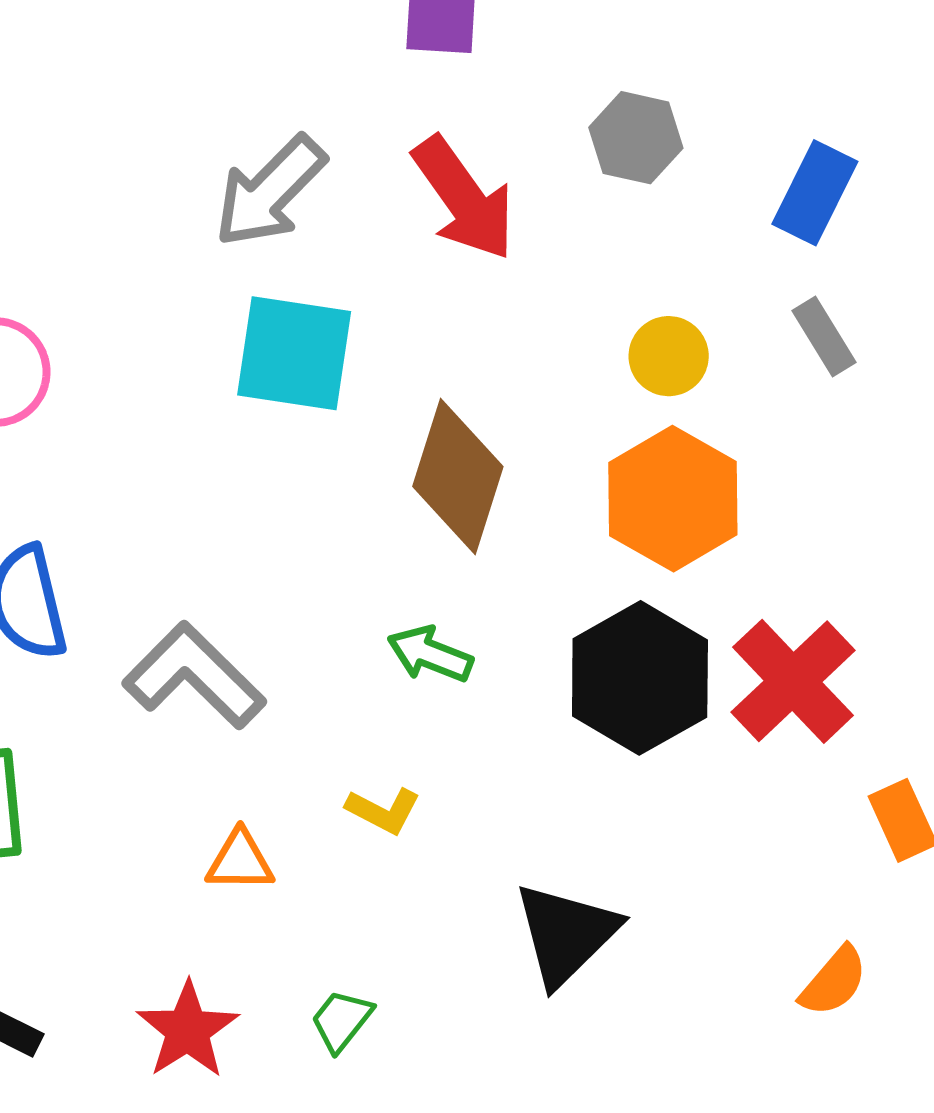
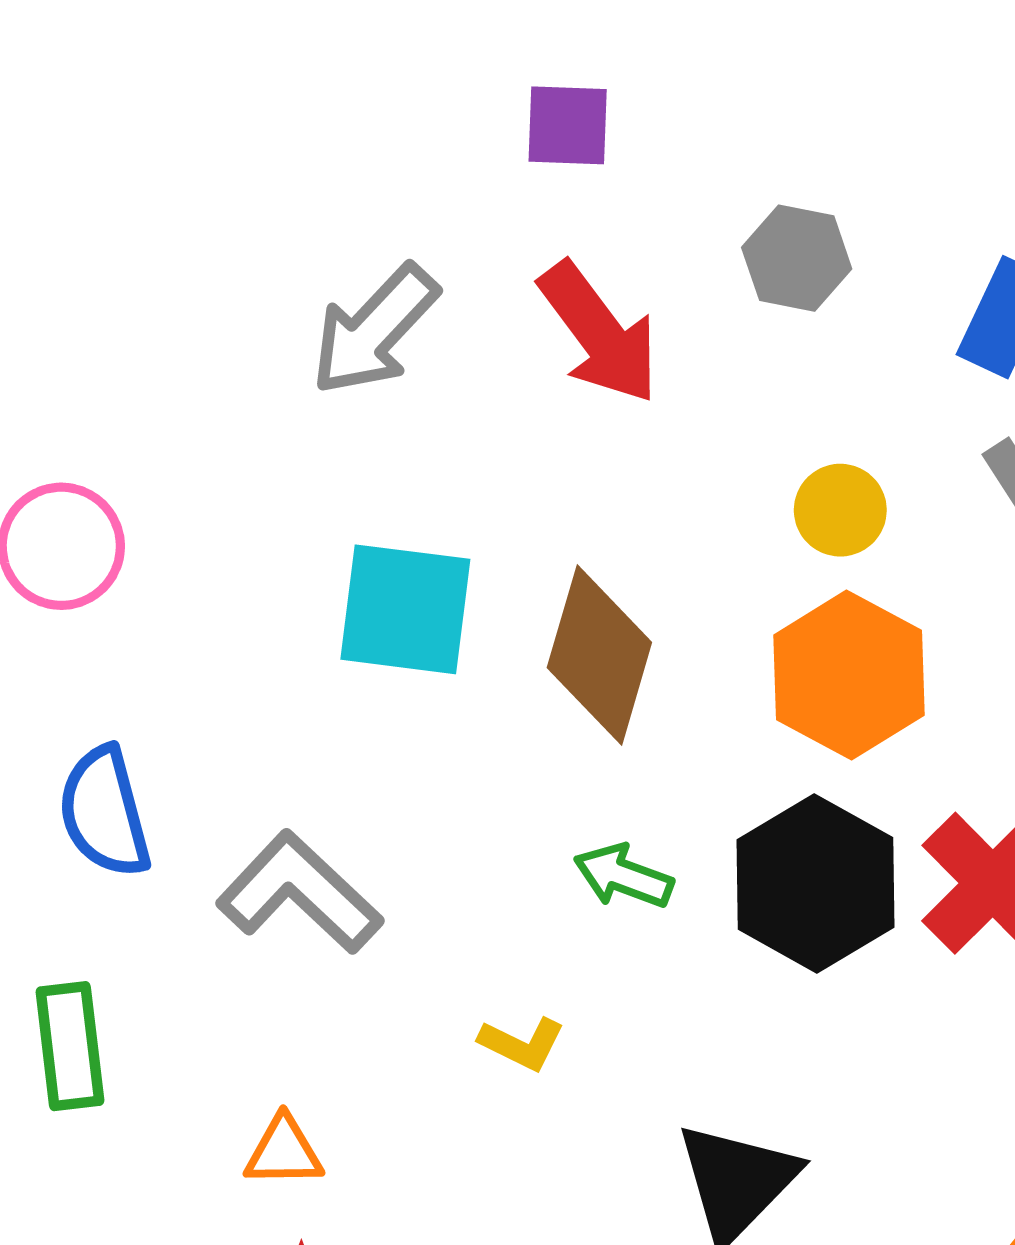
cyan square: (294, 353) -> (405, 609), moved
green arrow: (430, 654) -> (623, 876), moved
orange triangle: (240, 861) -> (284, 1152), moved

